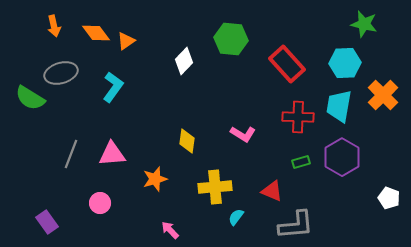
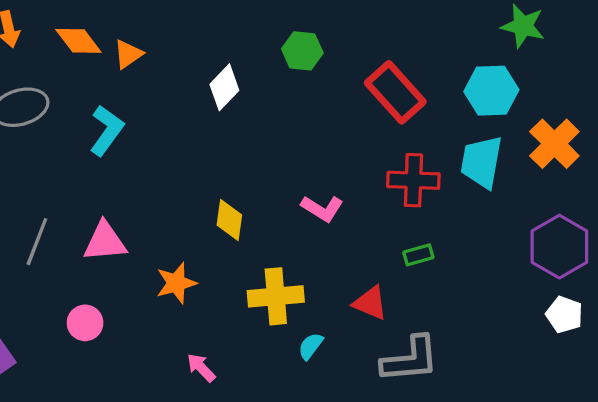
green hexagon: (231, 39) -> (302, 51), size x0.7
purple hexagon: (342, 157) -> (559, 247), moved

